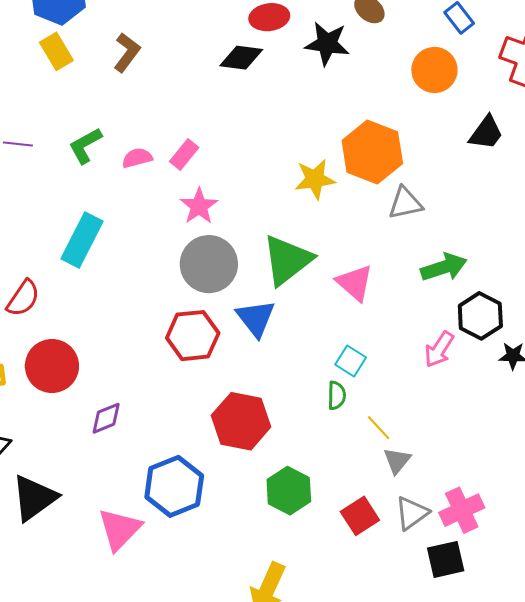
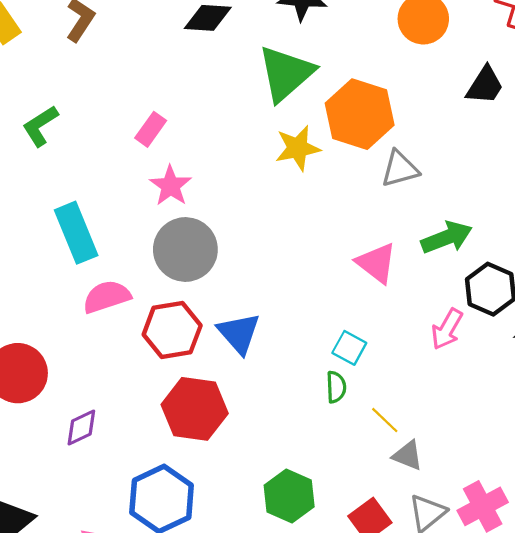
pink semicircle: (137, 158) -> (107, 297), moved, size x1.4
cyan rectangle: (82, 240) -> (76, 233), moved, turned -46
green triangle: (287, 260) -> (286, 73), moved
pink triangle: (355, 283) -> (376, 263), moved
blue triangle: (256, 318) -> (239, 333), moved
red hexagon: (241, 421) -> (195, 409), moved
gray triangle: (397, 461) -> (408, 455), turned -44

